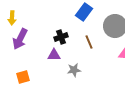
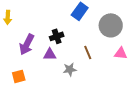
purple arrow: (20, 39) -> (27, 44), moved
brown line: (89, 42) -> (88, 52), moved

